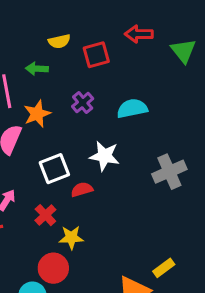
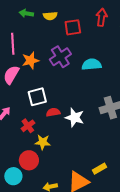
red arrow: (139, 34) -> (102, 17), turned 90
green arrow: (37, 69) -> (26, 13), moved
purple cross: (83, 103) -> (60, 57), size x1.5
white star: (104, 156) -> (75, 118), moved

